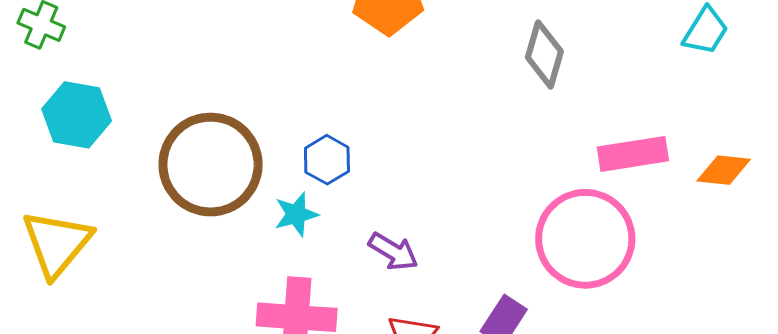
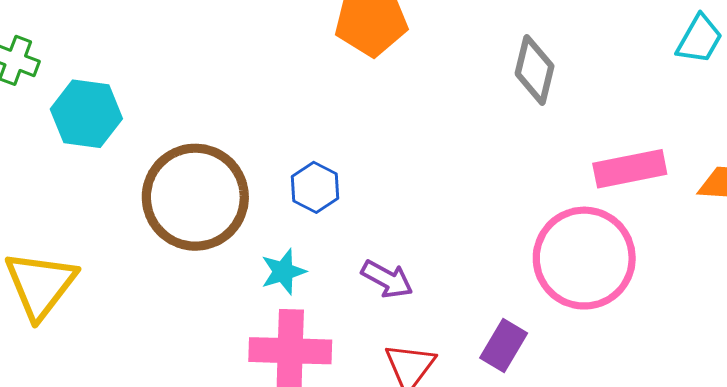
cyan hexagon: (77, 115) -> (86, 114), moved
cyan star: (296, 214) -> (283, 272), moved

